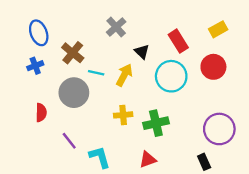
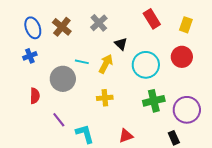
yellow rectangle: (218, 29) -> (186, 25), turned -42
red rectangle: (178, 41) -> (152, 19), moved
brown cross: (73, 53) -> (62, 27), moved
green cross: (156, 123) -> (154, 101), moved

